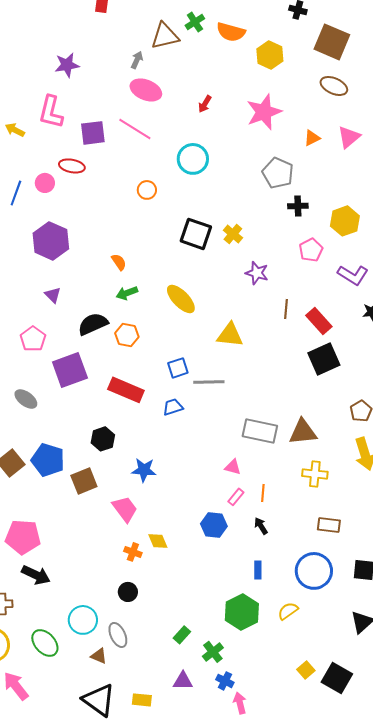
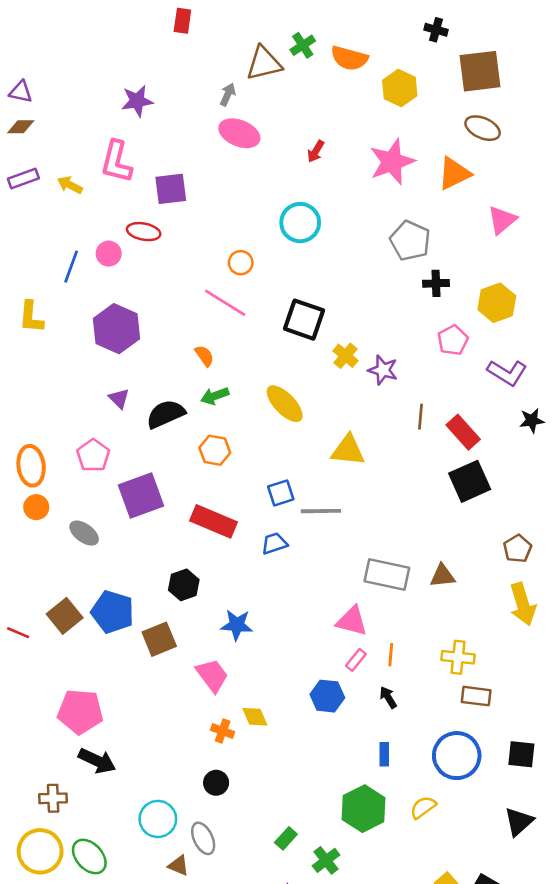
brown square: (332, 42) -> (480, 71), turned -30
pink line: (135, 129) -> (225, 303), moved
pink triangle: (349, 137) -> (502, 220), moved
orange triangle: (312, 138) -> (454, 173), moved, size x1.6
yellow cross: (233, 234) -> (345, 356), moved
black semicircle: (93, 324) -> (166, 414), moved
brown triangle: (303, 432) -> (442, 576), size x0.7
pink triangle: (233, 467) -> (352, 621), size x1.5
yellow cross: (315, 474) -> (458, 657), moved
green ellipse: (45, 643) -> (89, 856), moved

